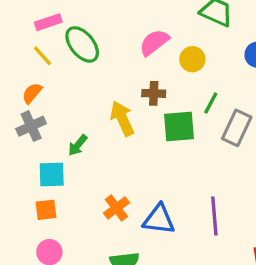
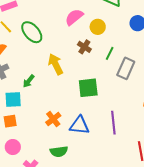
green ellipse: (82, 44) -> (32, 32), moved
brown cross: (154, 93) -> (84, 47), moved, turned 32
green square: (179, 127) -> (88, 88), moved

